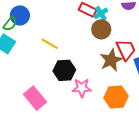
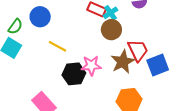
blue circle: (20, 15) -> (40, 17), moved
pink star: (82, 88) -> (91, 66), moved

